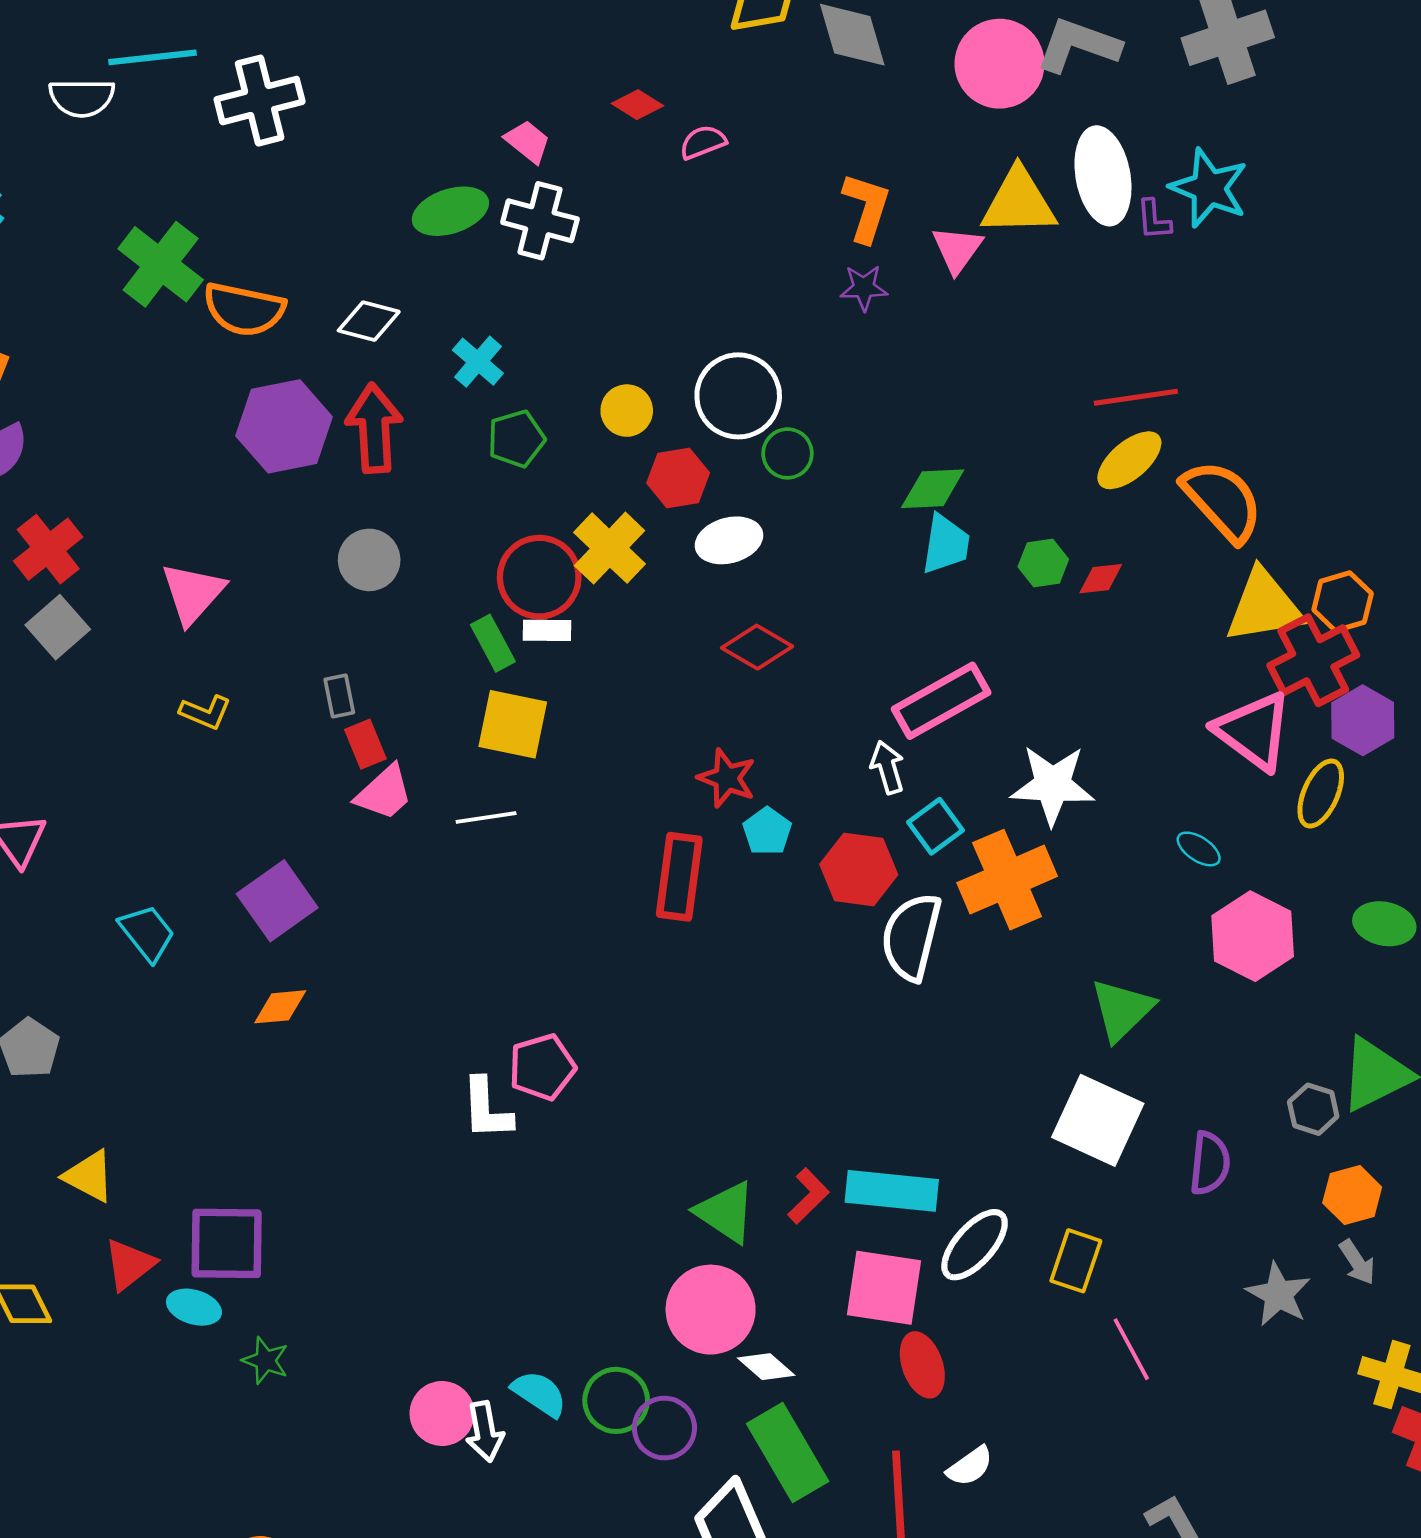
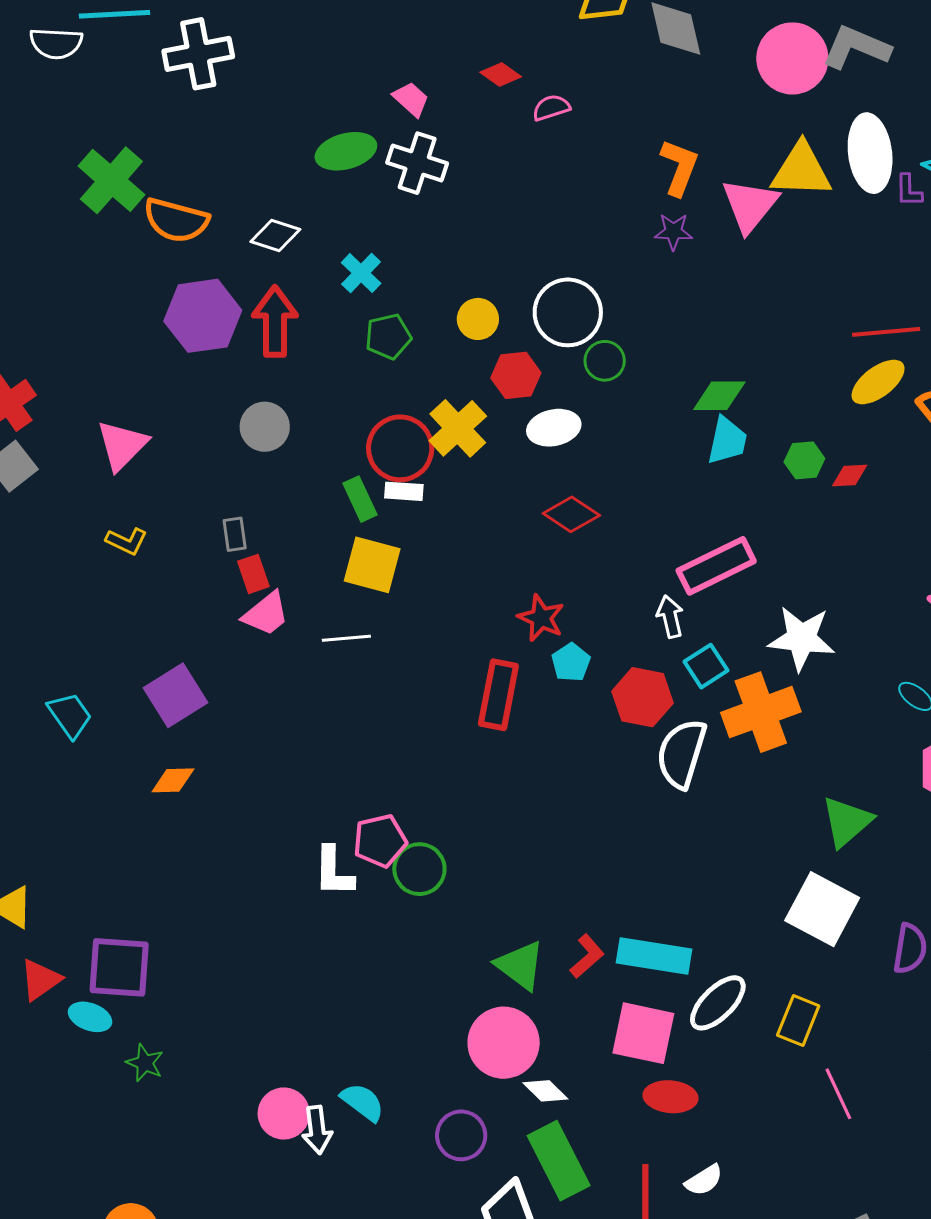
pink triangle: (957, 249) -> (750, 205), size x1.4
red ellipse: (922, 1365) -> (670, 1097), turned -69
green circle: (616, 1400) -> (419, 869), moved

